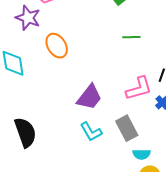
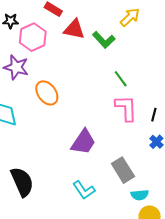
green line: (131, 37) -> (121, 79), turned 60
pink L-shape: (139, 88) -> (126, 108), moved, turned -72
cyan L-shape: (91, 132) -> (84, 190), moved

